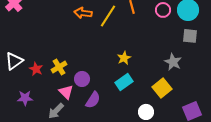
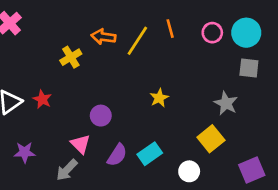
yellow cross: (59, 67) -> (71, 57), moved
red star: (36, 69) -> (42, 99), moved
purple circle: (82, 79) -> (101, 116), moved
cyan rectangle: (124, 82) -> (150, 154), moved

